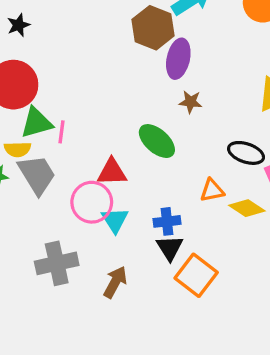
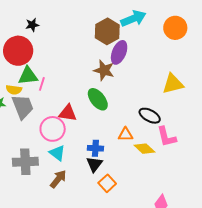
black star: (19, 25) -> (32, 25), moved
brown star: (191, 102) -> (104, 70), moved, size x1.5
cyan triangle: (115, 220) -> (57, 153), moved, turned -30
orange square: (196, 275) -> (107, 183), size x0.7

